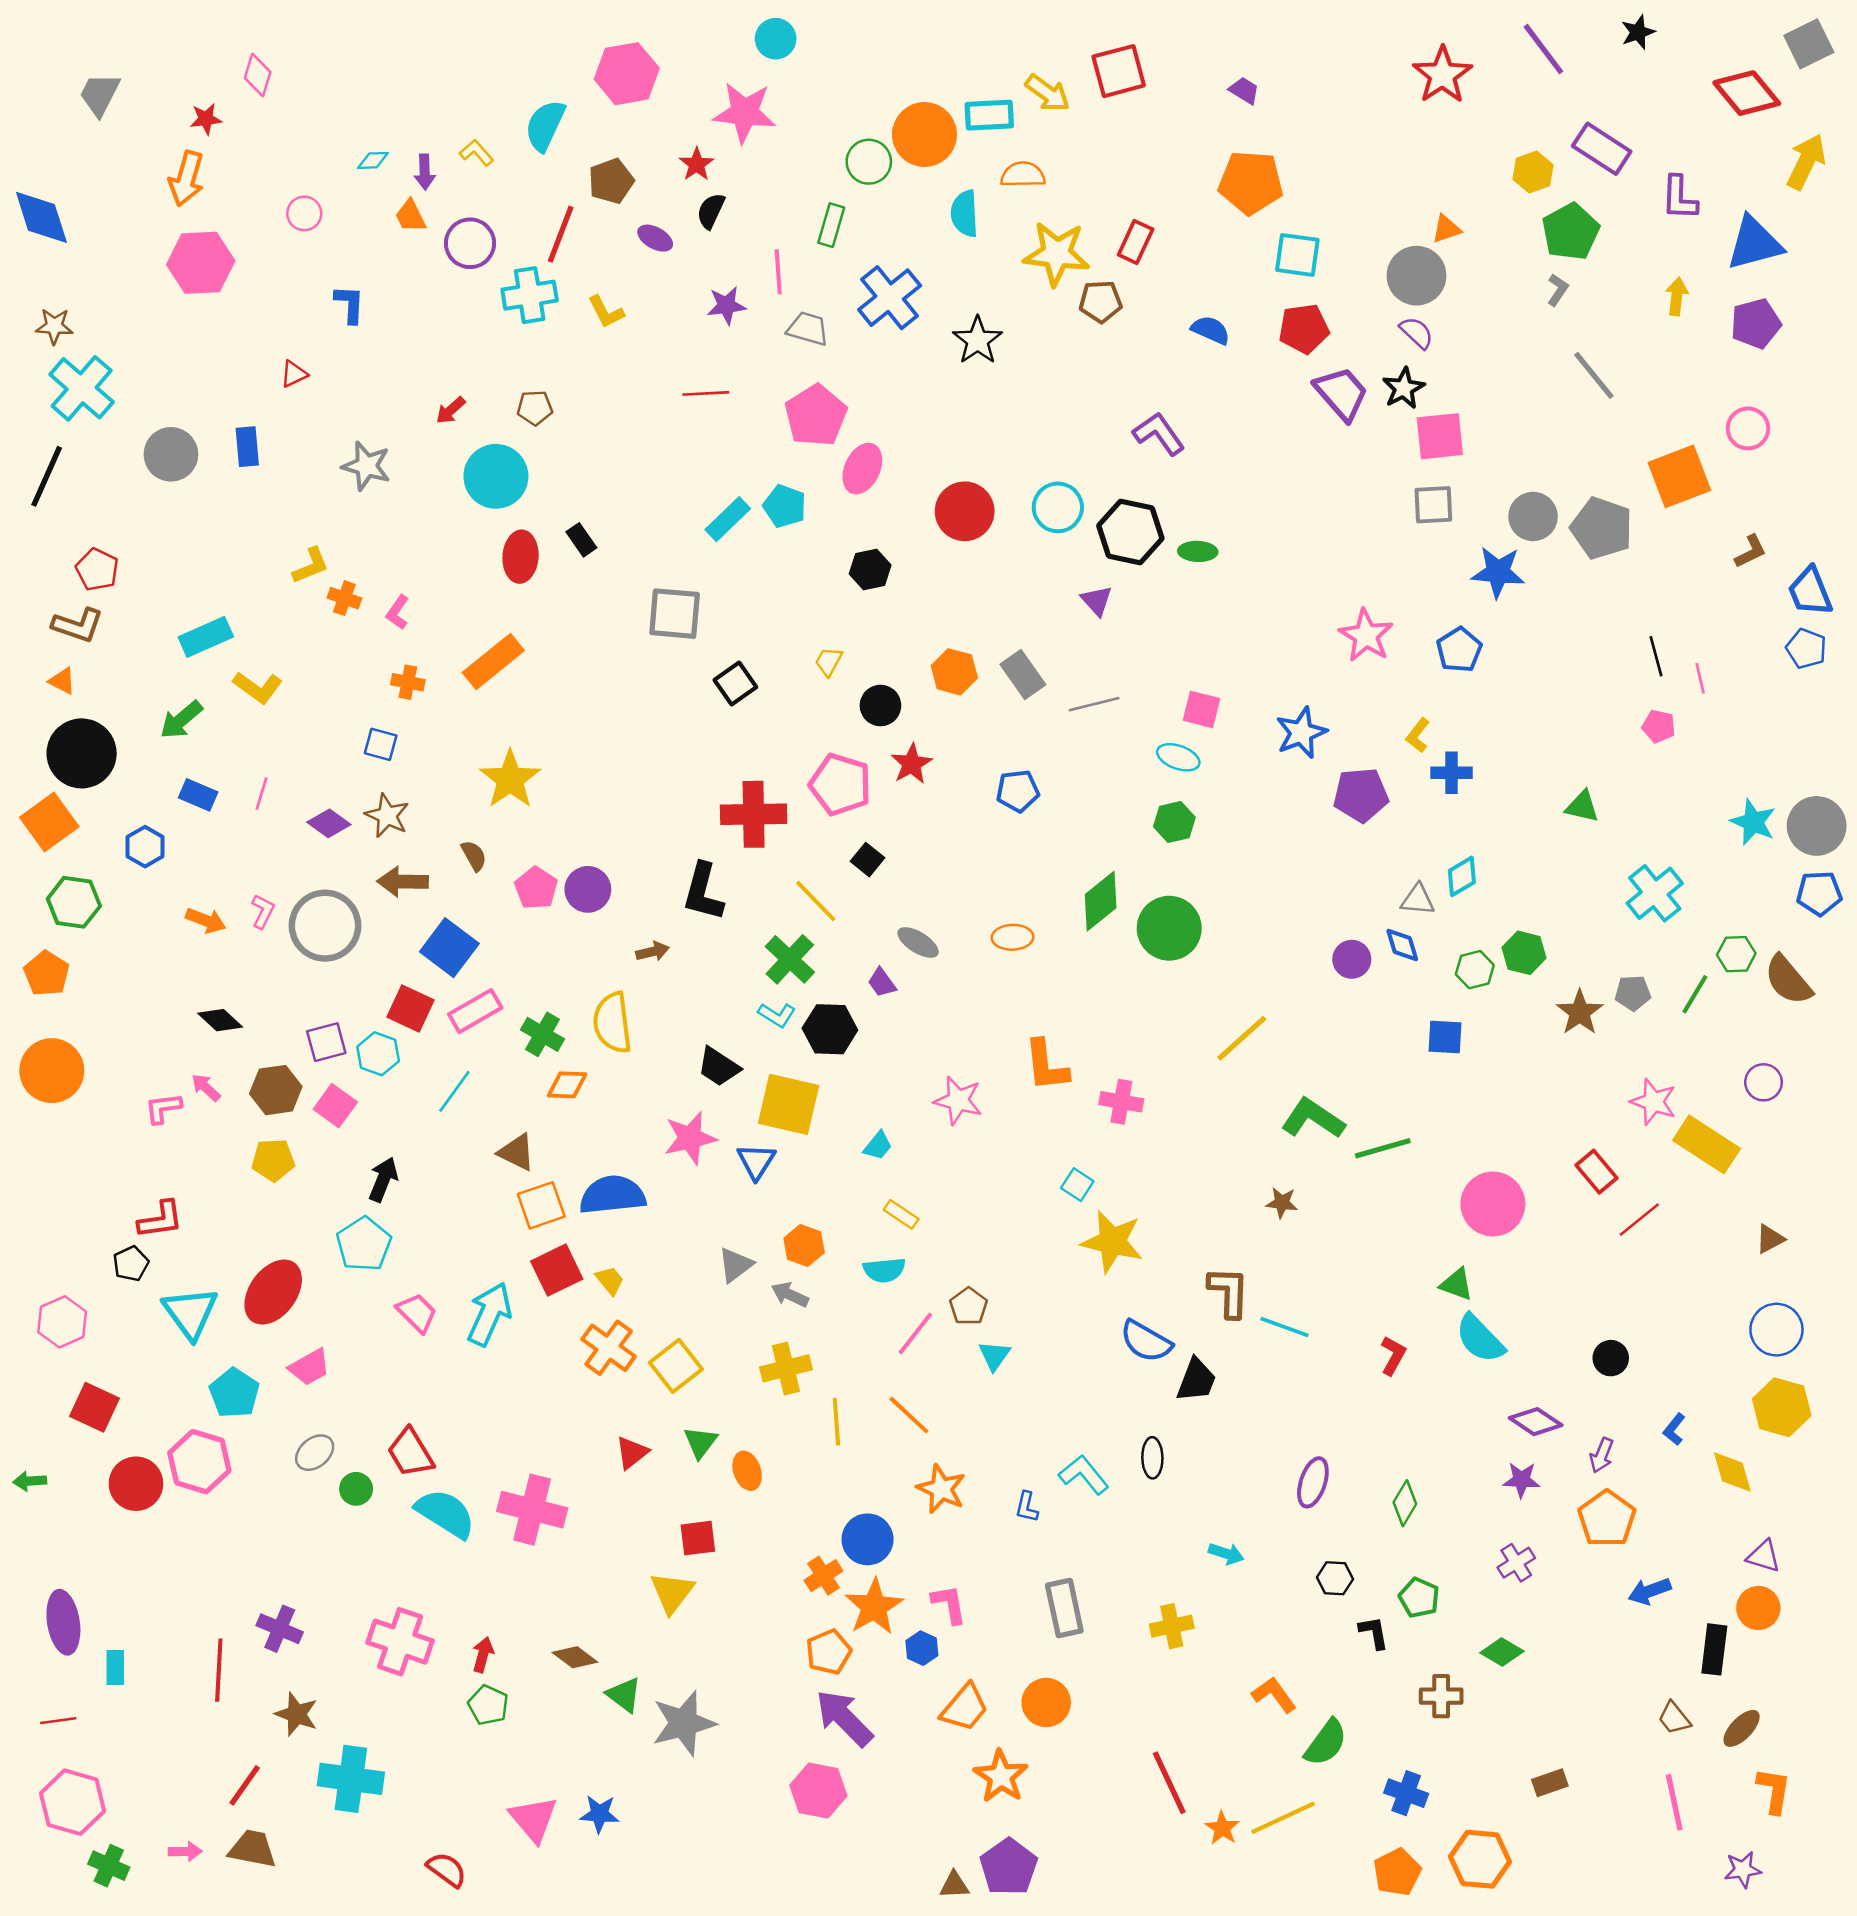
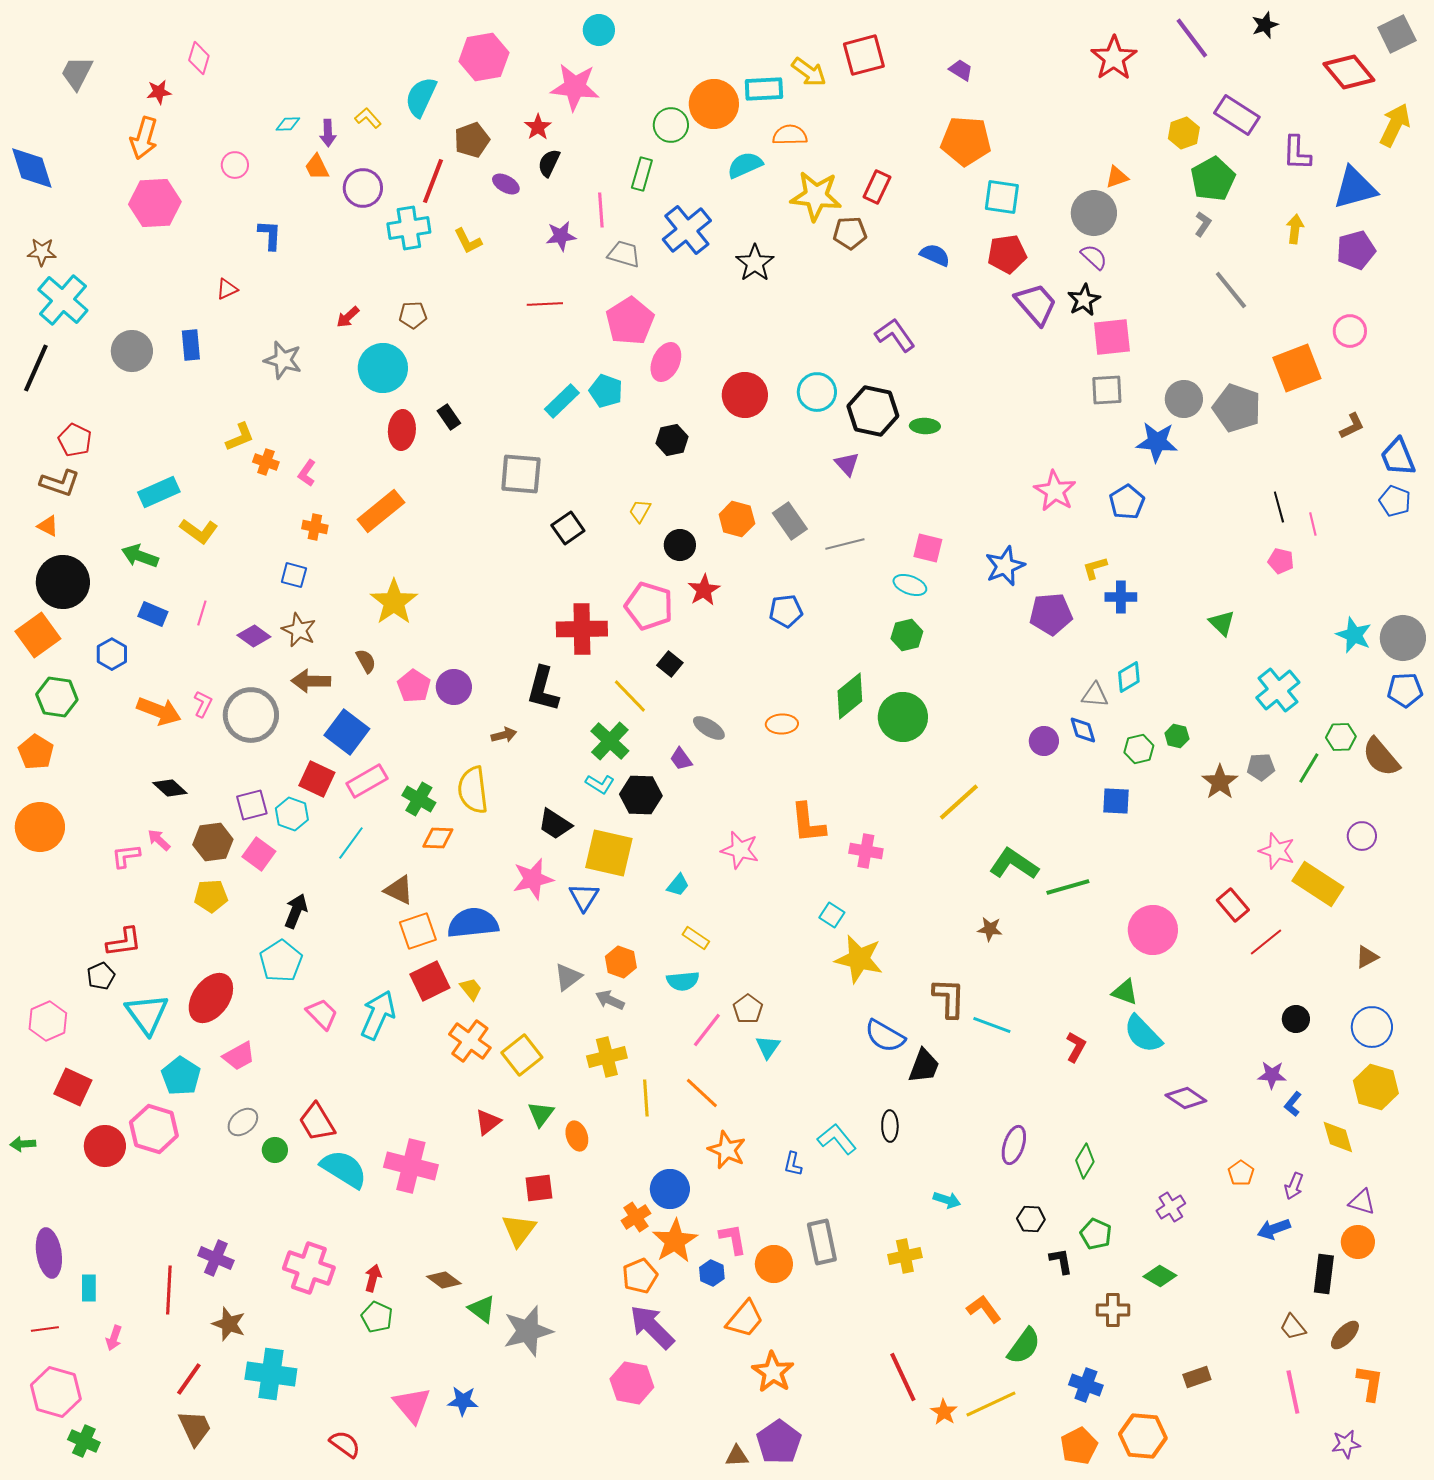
cyan semicircle: (965, 213) -> (745, 165), turned 69
green arrow: (181, 720) -> (140, 556), turned 60
yellow L-shape: (1418, 735) -> (1095, 568), turned 36
green triangle: (1582, 807) -> (1222, 623), turned 32
orange arrow: (206, 920) -> (159, 711), size x1.4
green hexagon: (1524, 953) -> (1177, 736), size x0.7
black circle: (1611, 1358) -> (1296, 1019), moved
purple arrow: (1602, 1455) -> (1294, 1186), moved
purple star: (1521, 1480) -> (1272, 1075), moved
orange pentagon: (1607, 1519) -> (1241, 1173), size x0.6
orange circle: (1046, 1703) -> (774, 1264), moved
brown trapezoid: (252, 1849) -> (195, 1428), turned 54
pink arrow: (185, 1851) -> (114, 1338), moved, turned 110

